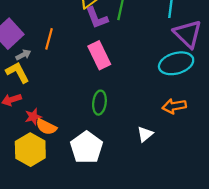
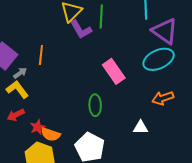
pink rectangle: (99, 55) -> (114, 71), moved
white triangle: (145, 134) -> (140, 127), turned 49

